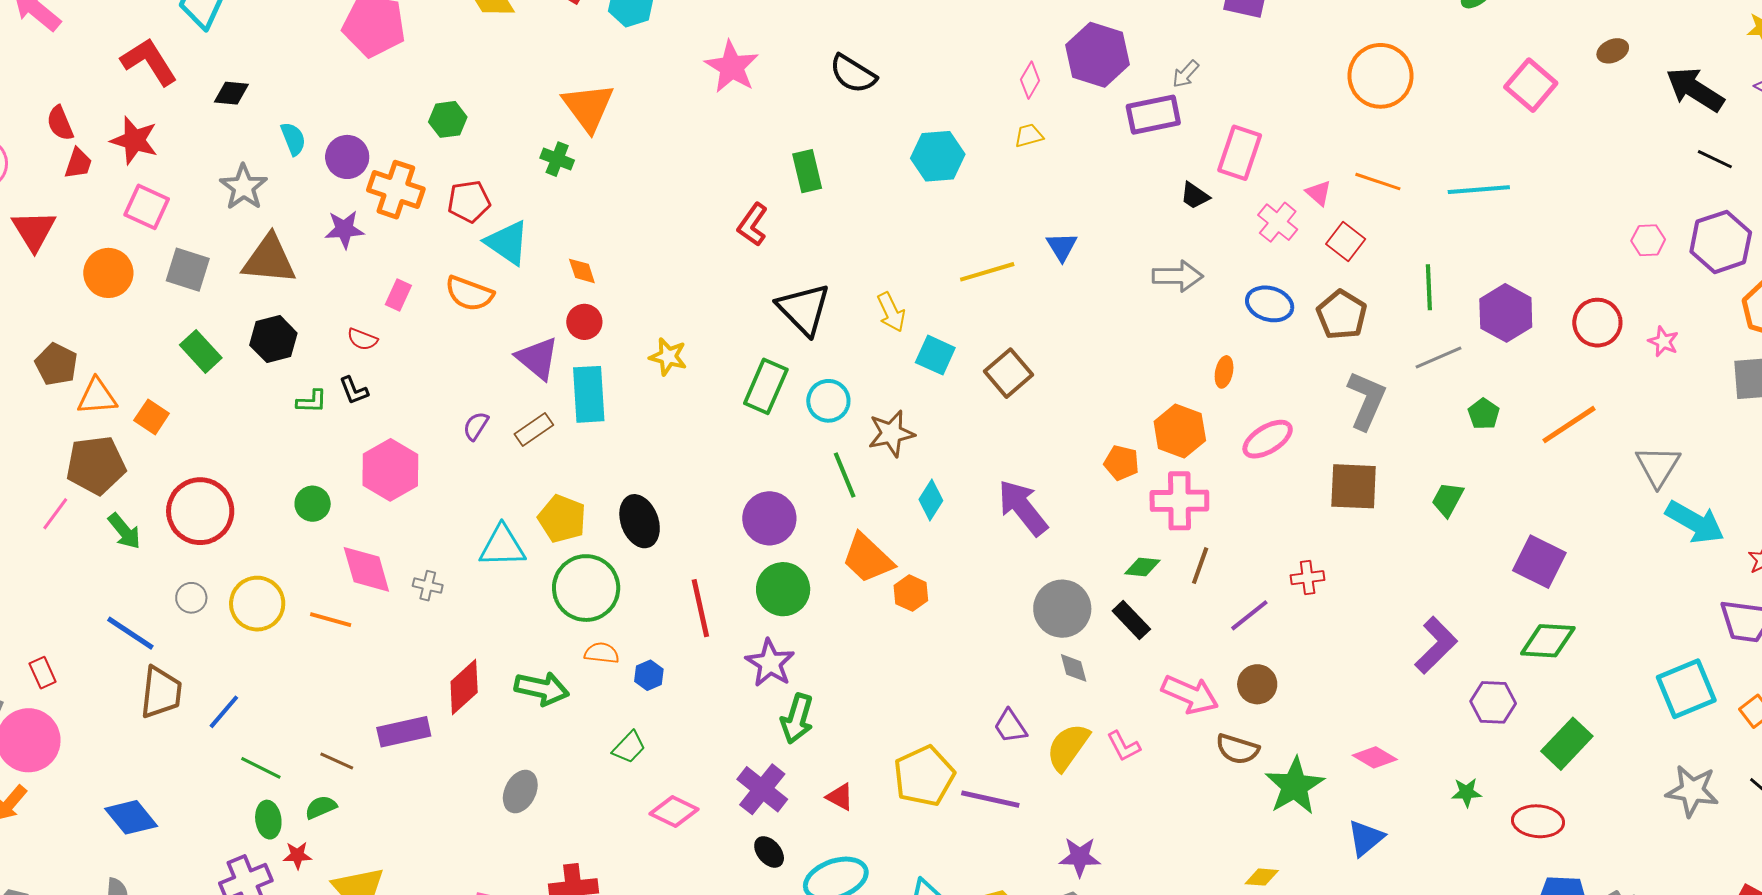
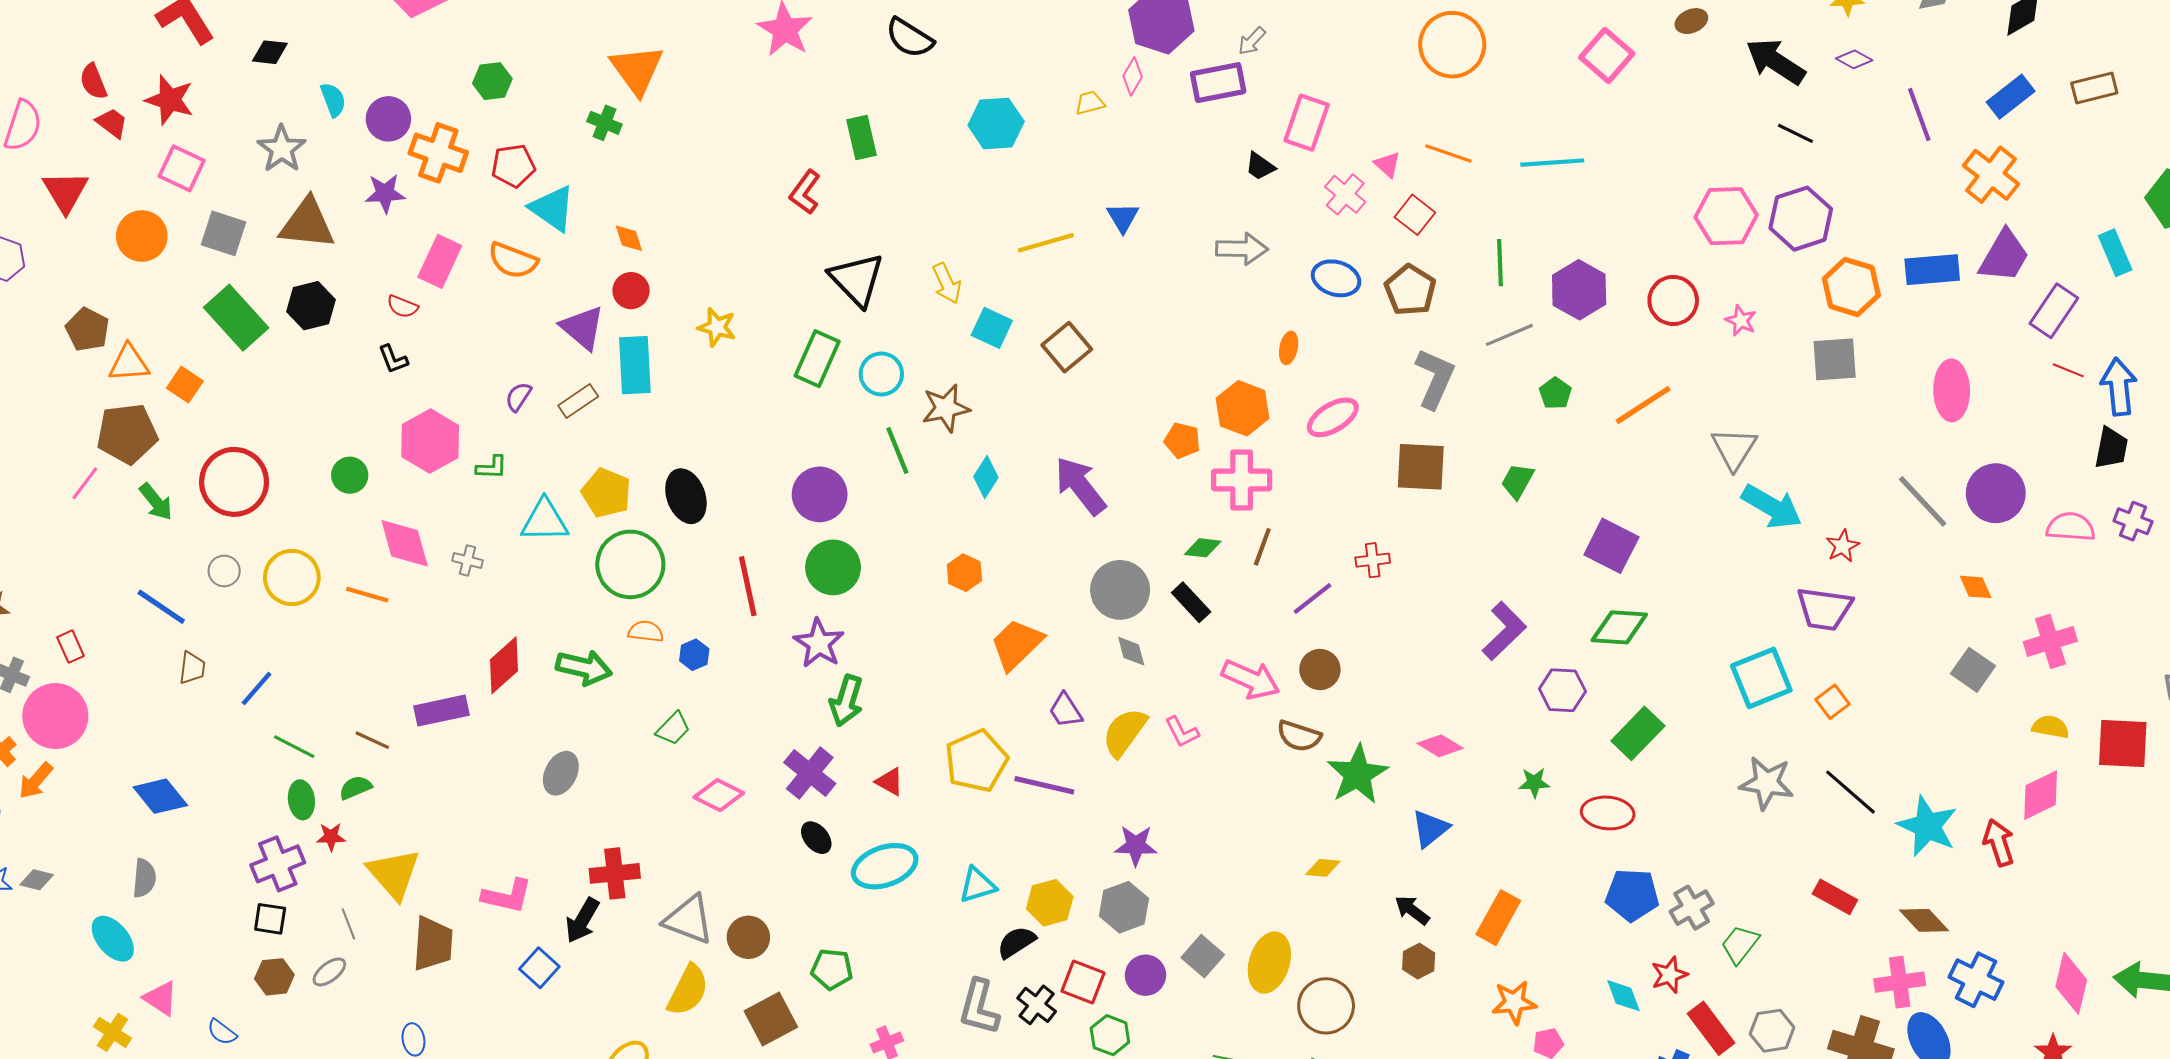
pink diamond: (1030, 80) -> (1133, 76), moved
red trapezoid: (78, 163) -> (112, 123), turned -72
pink hexagon: (1648, 240) -> (1726, 216), size x1.8
pink rectangle: (398, 295) -> (440, 261), size x1.6
green rectangle: (201, 351) -> (236, 318), size x1.5
green L-shape: (312, 401) -> (492, 467), moved
orange trapezoid: (868, 558) -> (1017, 644), moved, turned 92
brown trapezoid: (161, 692) -> (192, 668), size x0.6

